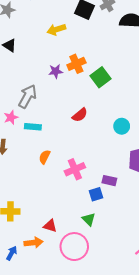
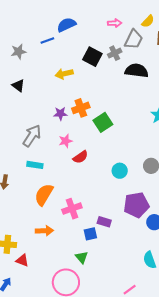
pink star: (11, 117) -> (66, 141), moved
orange semicircle: (45, 157) -> (44, 195), size x1.6
red triangle: (50, 226) -> (22, 260), moved
orange arrow: (34, 243) -> (44, 231), moved

